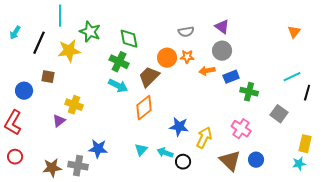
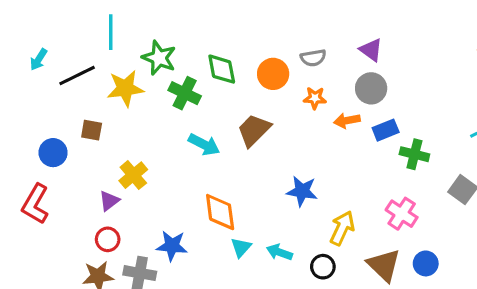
black line: (39, 43) -> (77, 76), turned 40
orange circle: (167, 58) -> (273, 74), moved
green cross: (119, 62) -> (185, 93), moved
yellow cross: (74, 105) -> (133, 175), turned 30
orange diamond: (144, 108) -> (220, 212), moved, turned -60
blue star: (179, 127) -> (302, 191), moved
red circle: (15, 157) -> (108, 239), moved
black circle: (183, 162) -> (323, 267), moved

